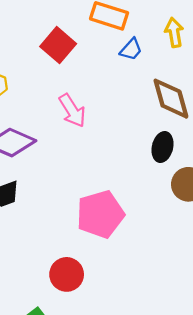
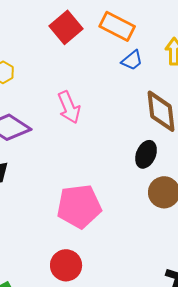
red square: (58, 45) -> (66, 27), moved
red circle: (67, 274) -> (66, 265), moved

